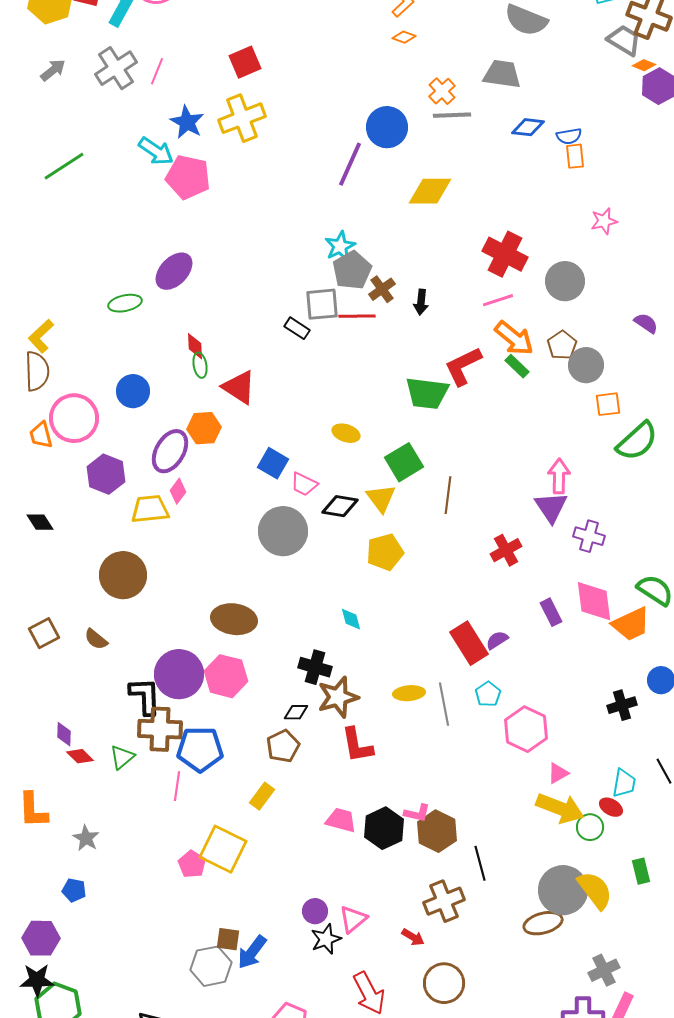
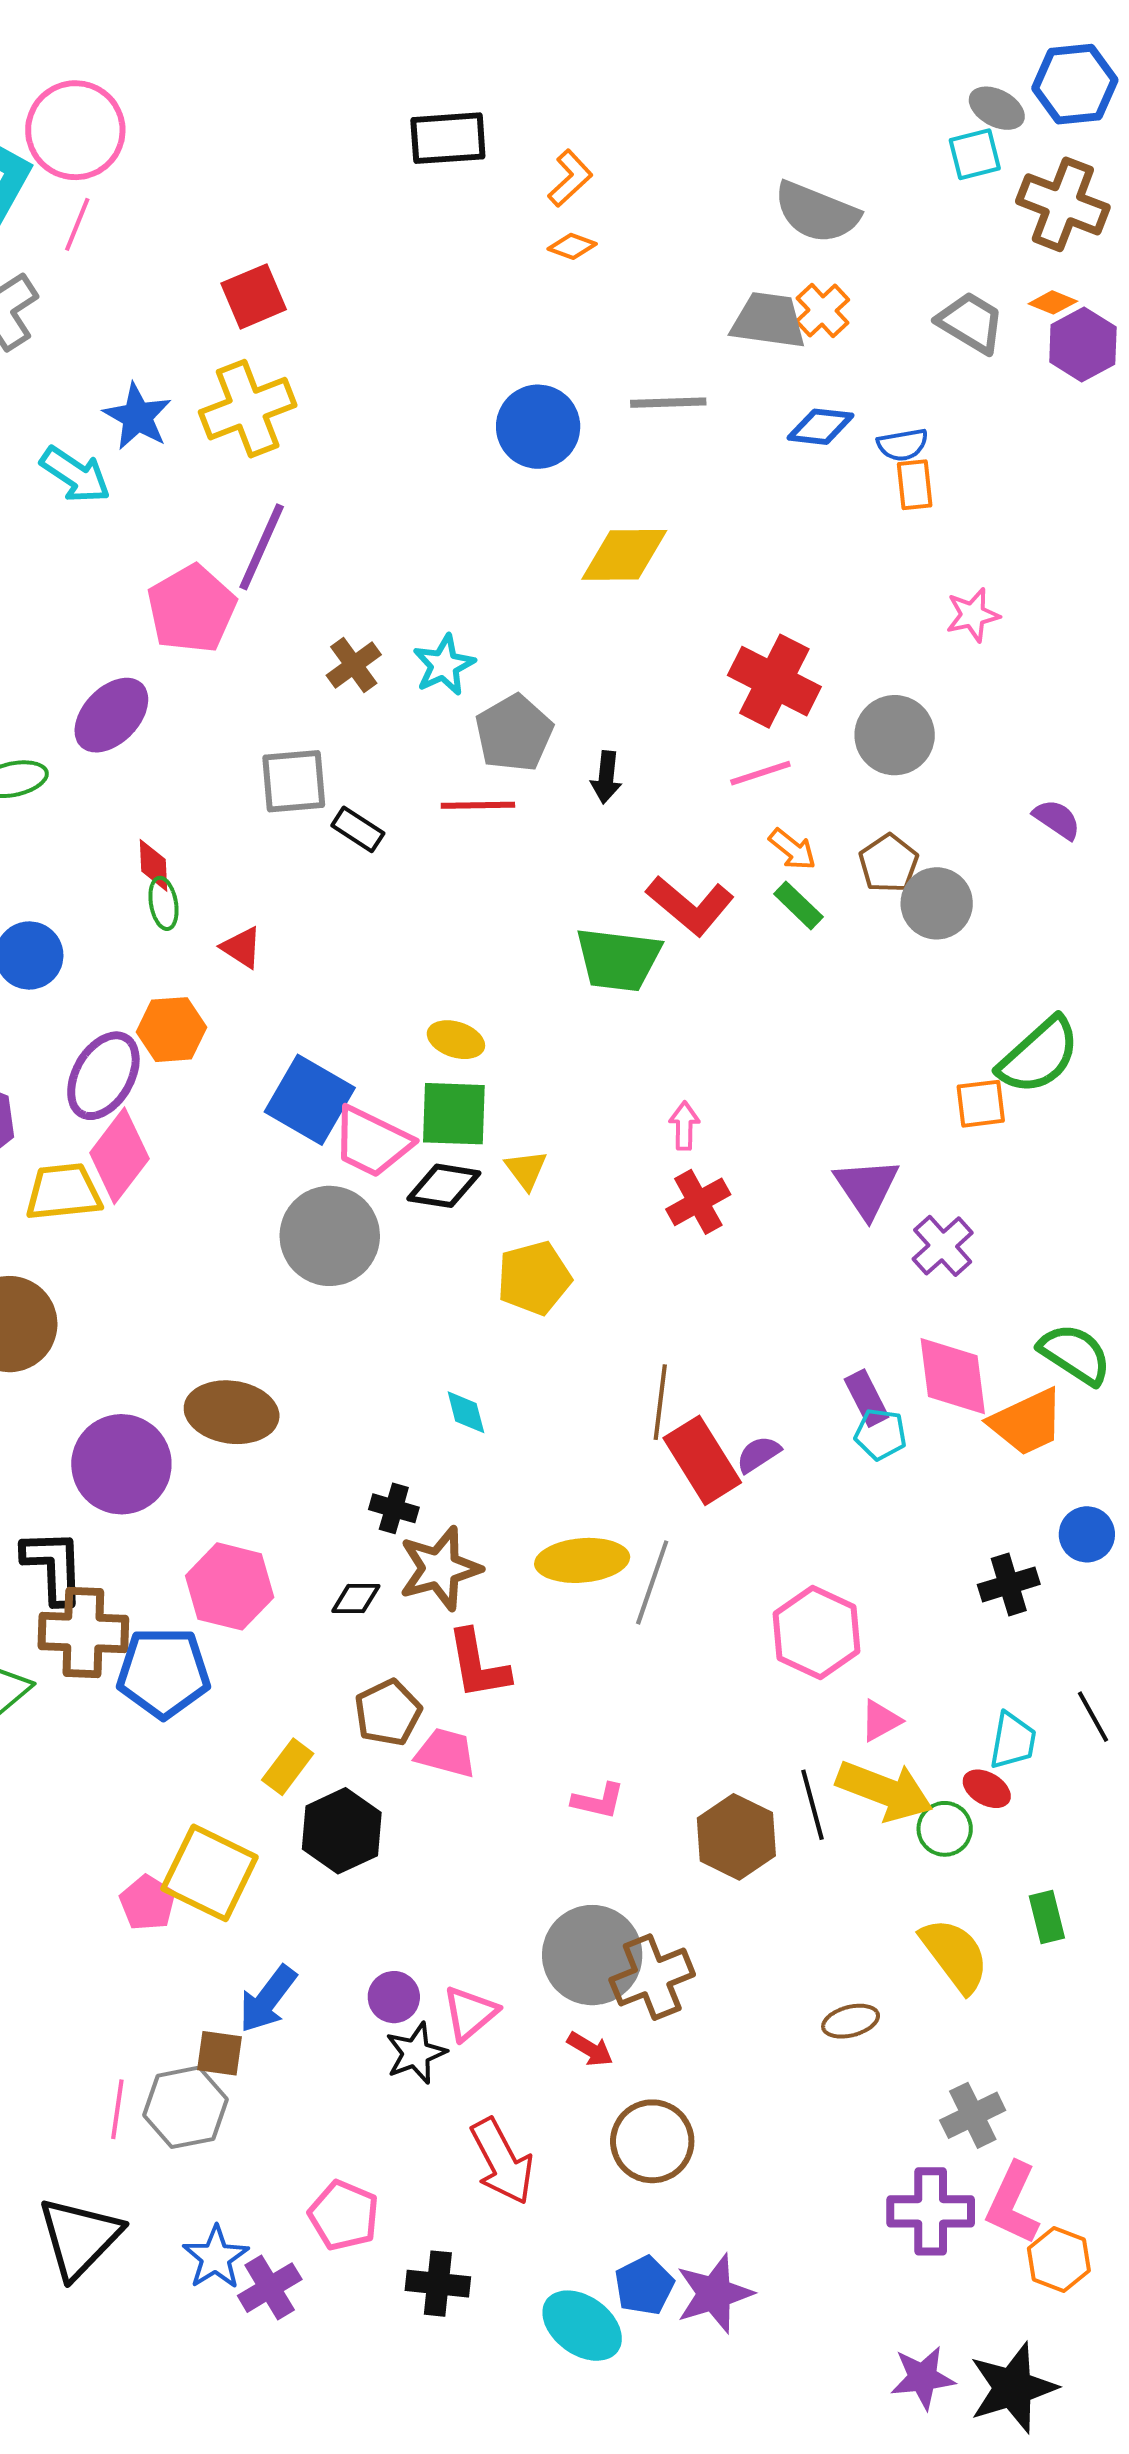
gray trapezoid: (624, 40) -> (971, 323), moved
pink line: (157, 71) -> (77, 224), moved
orange cross: (442, 91) -> (822, 310), moved
purple line: (350, 164) -> (262, 547), moved
pink pentagon: (188, 177) -> (192, 609), moved, turned 30
gray pentagon: (352, 270) -> (514, 733), moved
brown cross: (382, 289) -> (354, 665), moved
gray square: (322, 304) -> (294, 781), moved
orange arrow: (514, 338) -> (792, 849), size x0.6
red L-shape: (463, 366) -> (690, 905), turned -114
red triangle: (239, 387) -> (242, 947), size x0.6
orange square: (608, 404) -> (981, 1104), moved
green square: (404, 462) -> (454, 1114), moved, turned 33
blue square: (273, 463) -> (310, 1100), size x1.4
pink arrow: (559, 476) -> (684, 1126), moved, size x0.7
pink trapezoid: (304, 484) -> (372, 1142), size x1.5
pink diamond: (178, 491) -> (119, 1156), size x1.8
brown line: (448, 495) -> (660, 1402), moved
yellow triangle: (381, 498) -> (526, 1170), size x0.7
purple cross: (589, 536) -> (943, 1246), turned 32
red cross: (506, 550) -> (698, 1202), moved
black cross: (315, 667) -> (394, 1508), size x0.7
purple circle: (179, 674) -> (121, 1464), moved
pink hexagon: (226, 676) -> (230, 1586), moved
yellow ellipse: (409, 693) -> (582, 1560), size x1.4
cyan pentagon: (488, 694) -> (881, 1434), moved, turned -30
gray line: (444, 704) -> (652, 1582), turned 30
brown pentagon: (283, 746) -> (388, 1713), moved
pink line: (177, 786) -> (117, 2109), moved
pink trapezoid: (341, 820) -> (446, 1753), moved
black hexagon: (384, 828) -> (342, 1831), moved
brown hexagon: (437, 831) -> (736, 1837), moved
black line: (480, 863) -> (812, 1805), moved
gray circle: (563, 890) -> (592, 1955), moved
brown ellipse: (543, 923) -> (851, 2021), size x0.7
blue arrow: (252, 952) -> (268, 1999), moved

